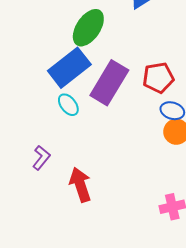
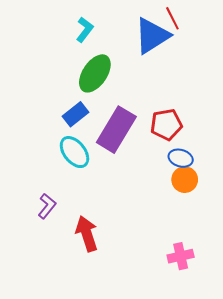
blue rectangle: (69, 68) -> (76, 114), size x0.6
cyan ellipse: (68, 105) -> (74, 152), size x1.4

